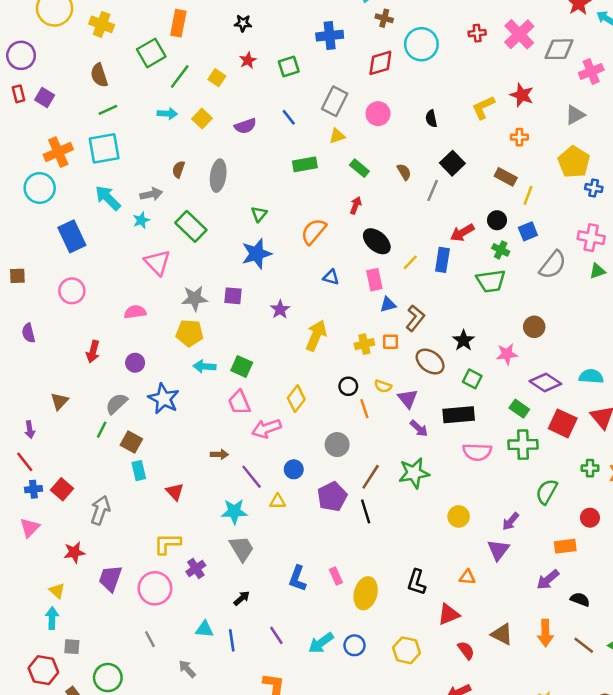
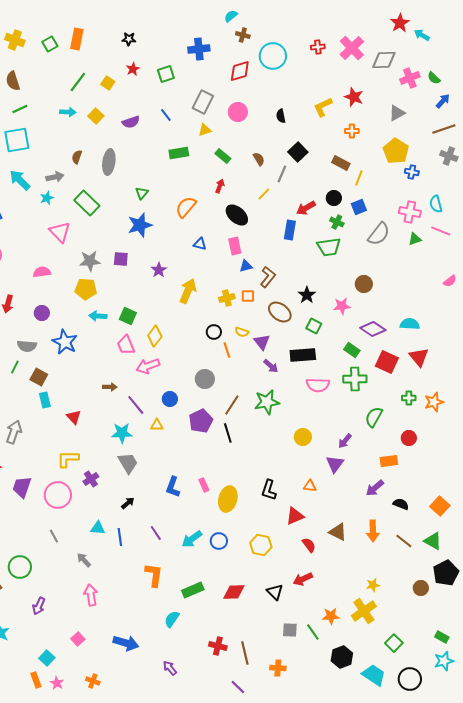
green square: (151, 53) -> (50, 44), moved, size x0.7
yellow line: (410, 262) -> (264, 194), moved
yellow diamond: (296, 399) -> (155, 336), moved
gray semicircle: (116, 404) -> (27, 346), turned -132

